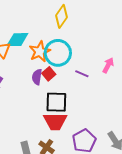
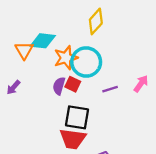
red square: (49, 74) -> (73, 84), turned -32
purple line: (82, 74) -> (110, 89), turned -48

